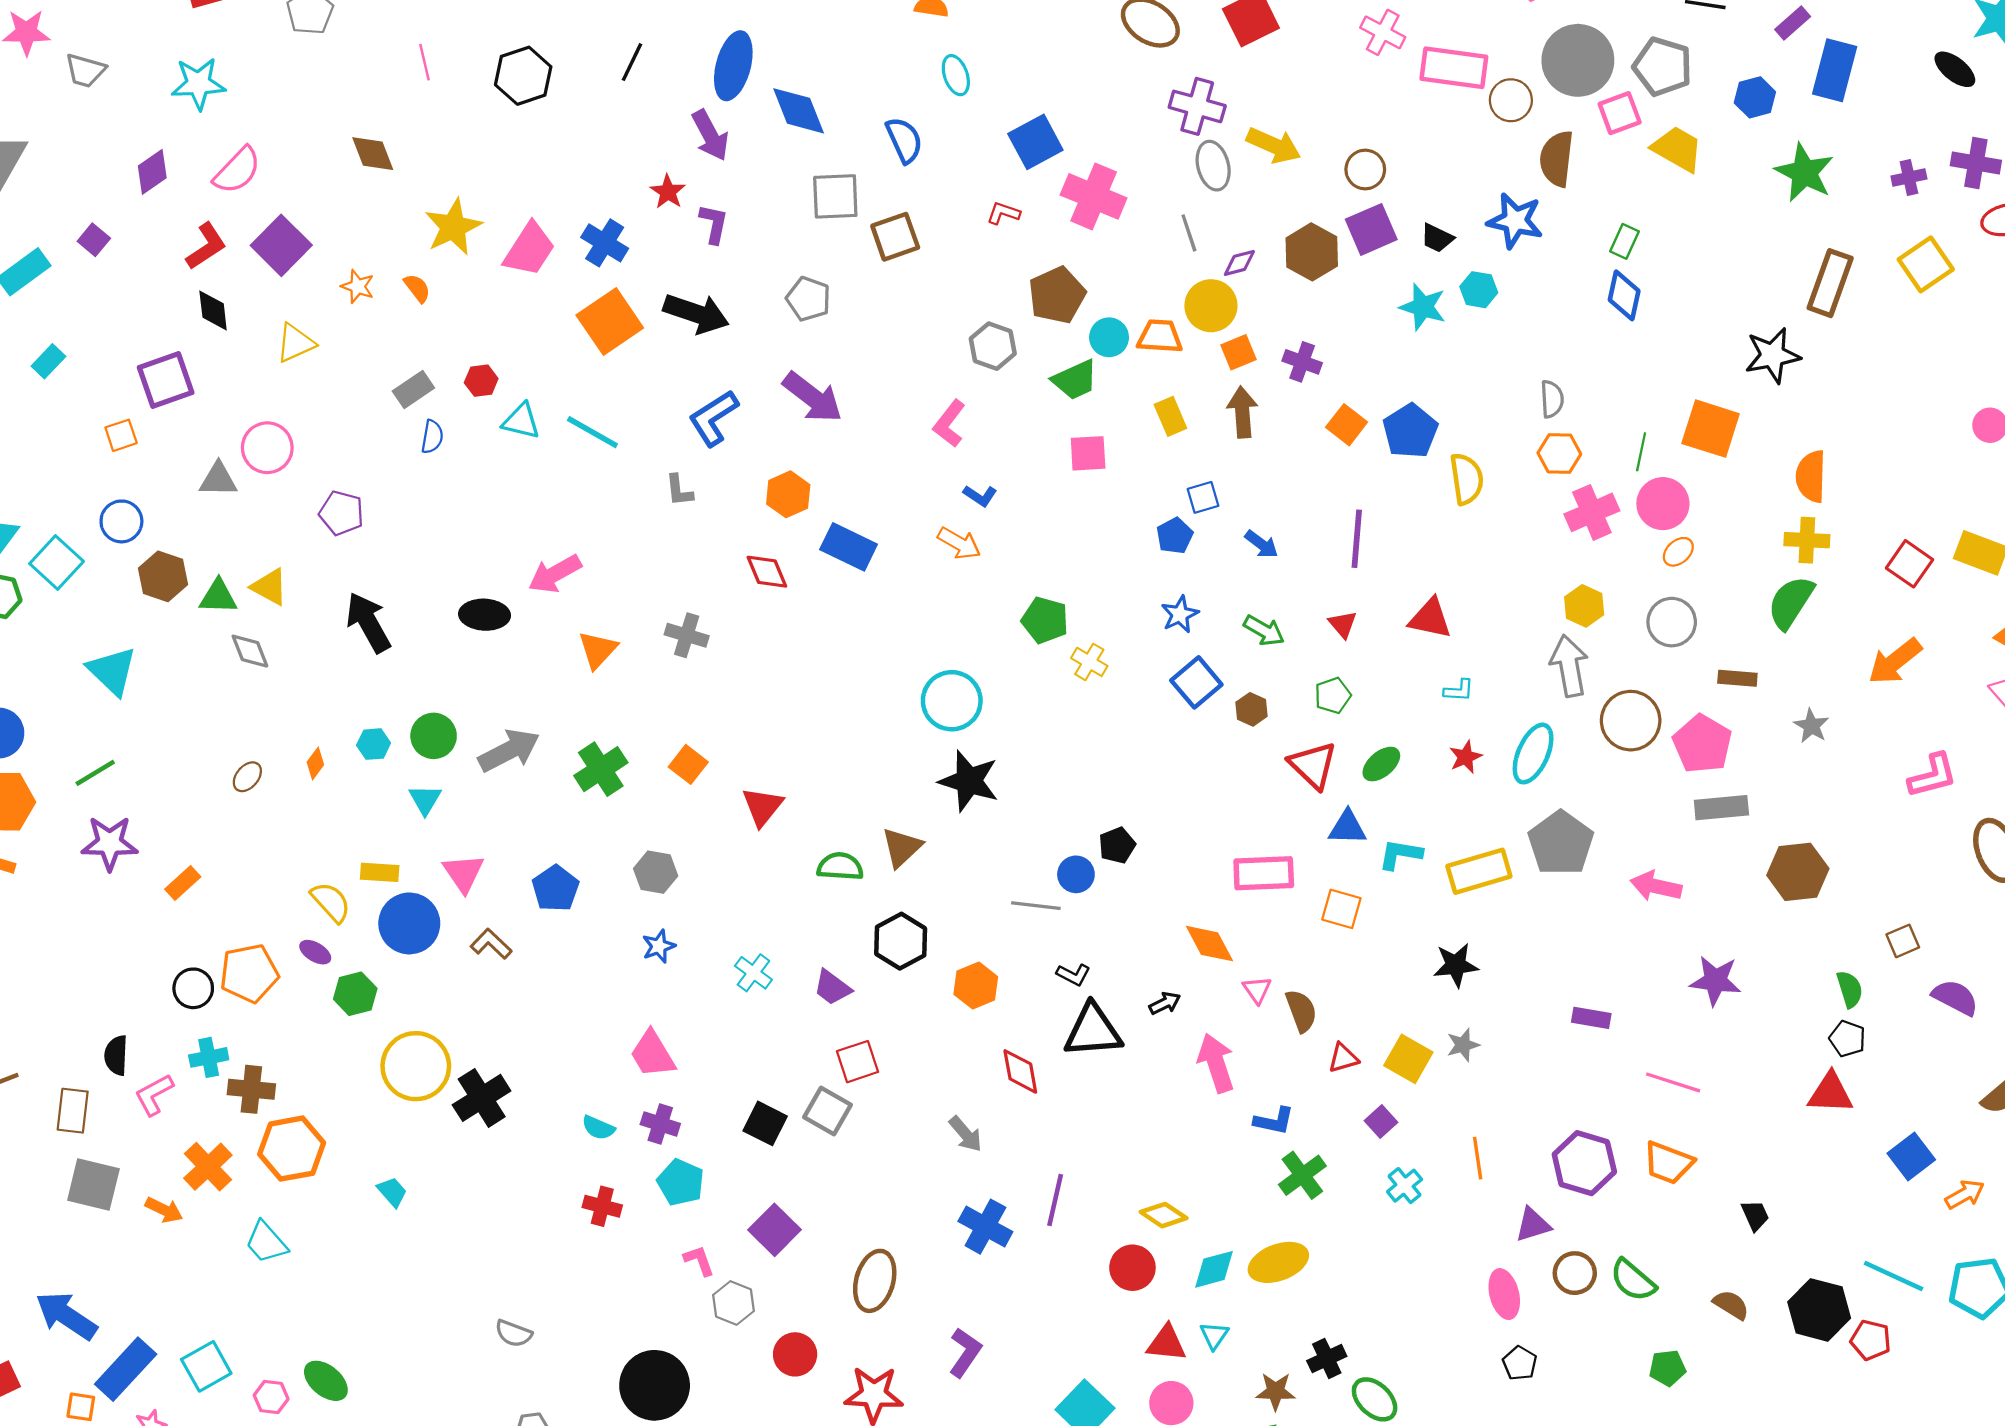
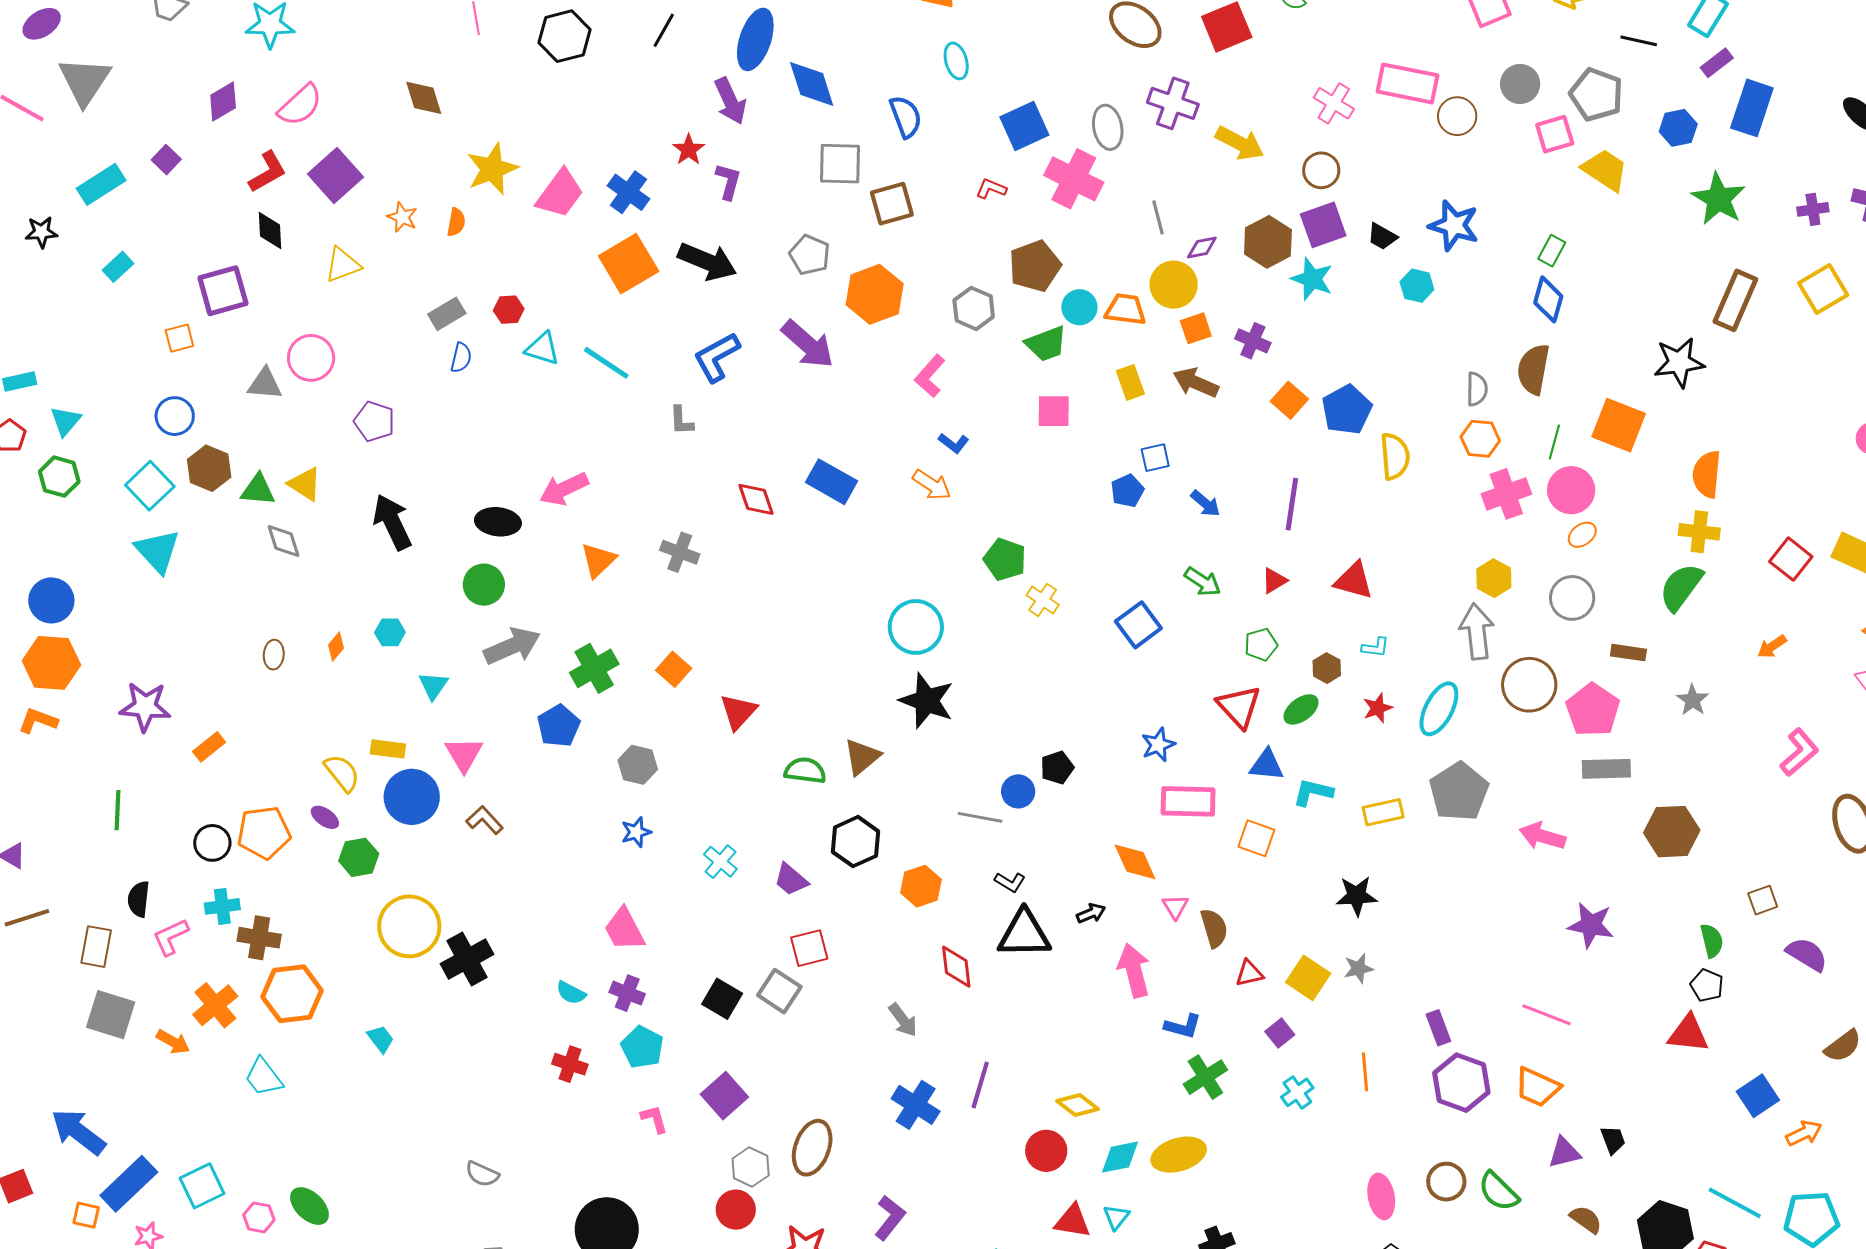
pink cross: (1383, 32) -> (1334, 103), moved
gray circle: (1578, 60) -> (1520, 84), size x0.6
brown semicircle: (1557, 159) -> (1533, 369), moved
gray ellipse: (1213, 166) -> (1108, 127), moved
orange semicircle: (417, 288) -> (456, 222), turned 44
cyan star: (1423, 307) -> (1312, 279), moved
brown arrow: (1242, 412) -> (1196, 383), turned -66
orange hexagon: (788, 494) -> (875, 294), moved, size x1.4
cyan square: (57, 562) -> (150, 486), moved
blue star: (1180, 614) -> (1158, 745), moved
red triangle: (1343, 624) -> (1274, 581), turned 36
orange arrow: (1895, 661) -> (1772, 647), size x0.6
brown hexagon: (1251, 709) -> (1327, 668), moved
green circle: (434, 736) -> (484, 585), moved
green line: (95, 773) -> (117, 810), moved, turned -60
pink L-shape: (1933, 776) -> (1799, 752), turned -30
brown ellipse: (247, 777) -> (274, 655), turned -40
yellow rectangle: (1479, 871) -> (1383, 812), size x0.7
blue pentagon: (555, 888) -> (559, 726), moved
purple rectangle: (1591, 1018) -> (1438, 1028), moved, turned 56
purple triangle: (1533, 1225) -> (1564, 1153), moved
gray hexagon: (733, 1303) -> (751, 1167), moved

